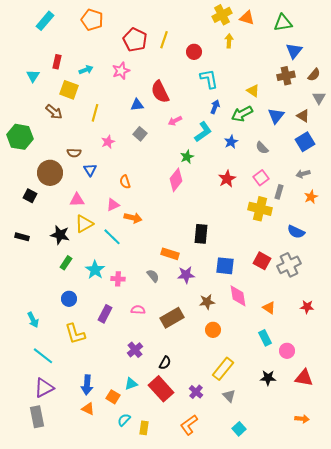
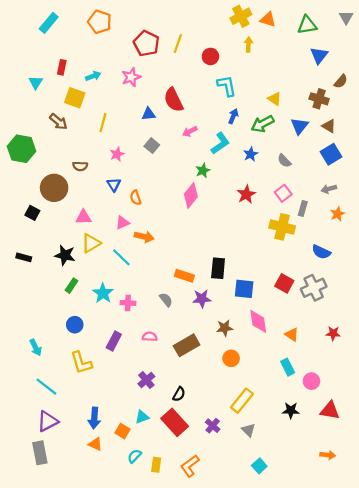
brown cross: (286, 76) -> (319, 99), moved, turned 30
gray triangle: (319, 98) -> (346, 17), moved
blue triangle: (90, 170) -> (114, 185), moved
black rectangle: (201, 234) -> (218, 268), moved
orange L-shape: (189, 425) -> (190, 466), moved

